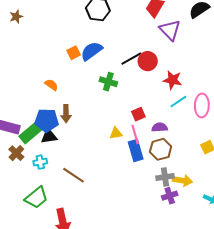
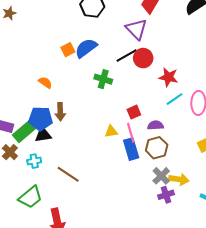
purple triangle: (170, 30) -> (136, 29), moved
gray cross: (165, 177) -> (161, 176), turned -36

